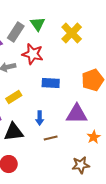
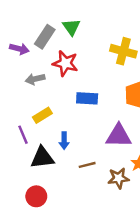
yellow cross: (72, 33) -> (123, 51), moved, turned -30
blue arrow: (40, 118) -> (64, 141), moved
brown star: (81, 165) -> (119, 178), moved

